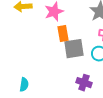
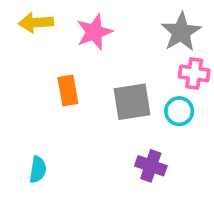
orange rectangle: (63, 34) -> (68, 90), moved

